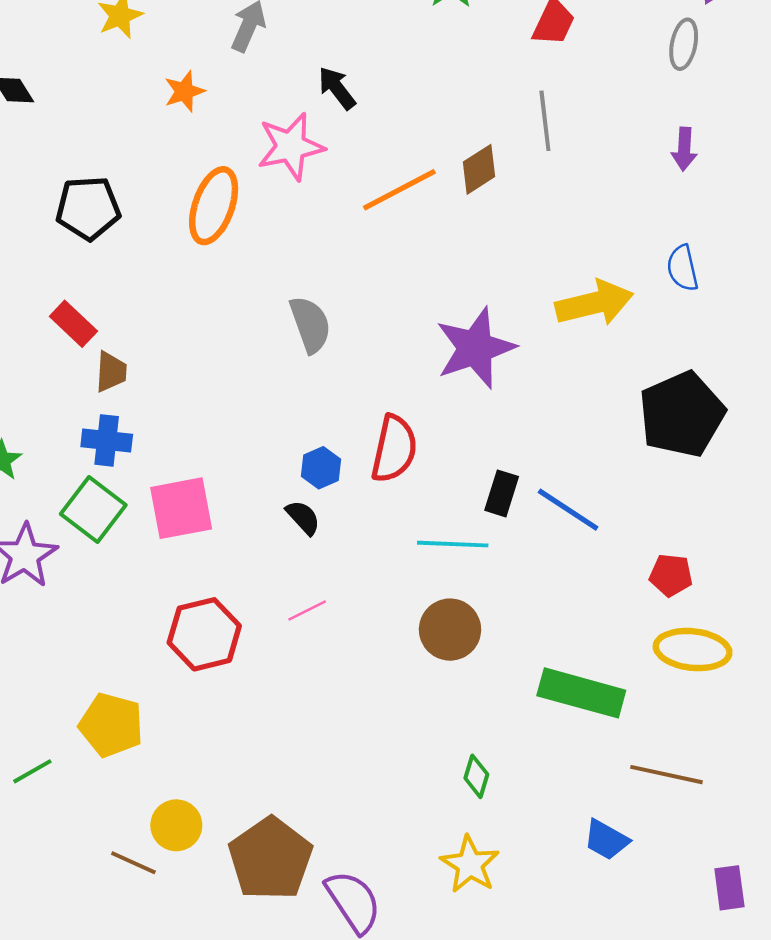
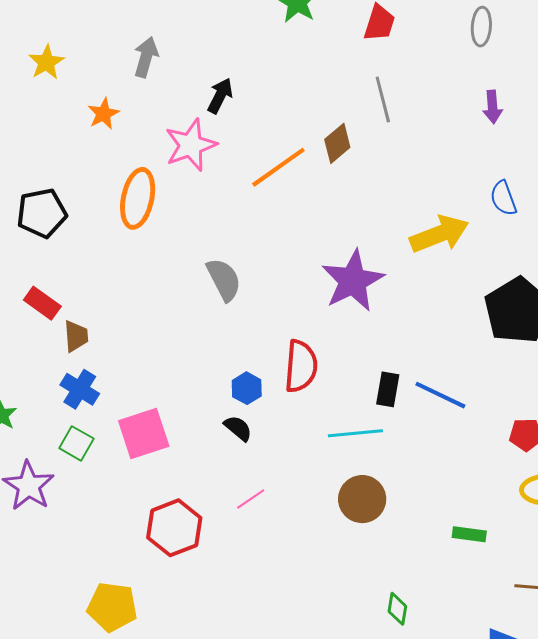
black arrow: (337, 88) -> (220, 96), turned 72
blue cross: (107, 440) -> (80, 389), turned 33
green square: (93, 509) -> (76, 443), size x0.7
green rectangle: (581, 693) -> (469, 534), size x0.5

